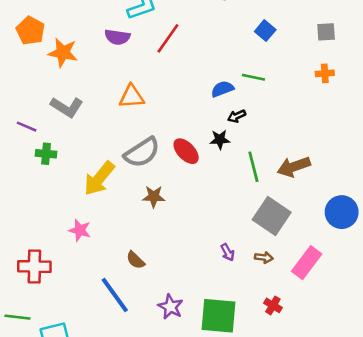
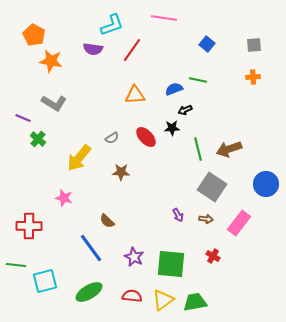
orange pentagon: (30, 31) -> (34, 35), moved
orange triangle: (132, 97) -> (135, 95), moved
gray semicircle: (142, 152) -> (112, 138), size x0.5
green cross: (46, 154) -> (38, 139), turned 35

